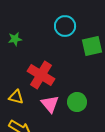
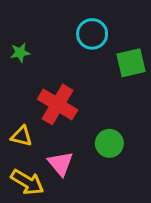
pink triangle: (50, 104) -> (60, 163), moved

